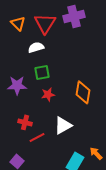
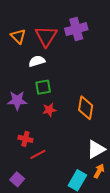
white triangle: (63, 125) -> (96, 149), moved
orange arrow: (96, 153) -> (99, 171), turned 72

